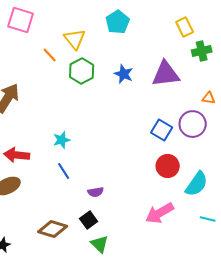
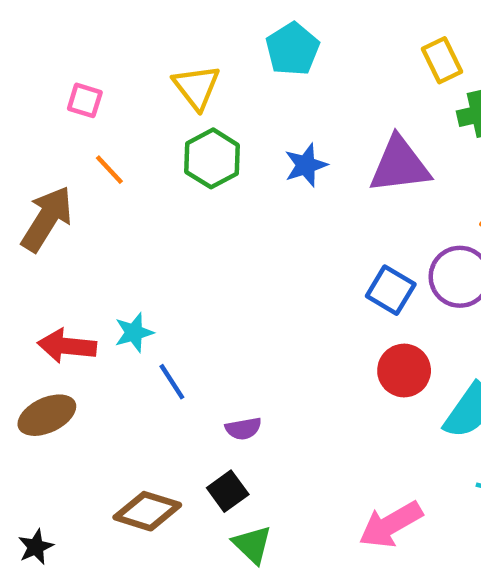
pink square: (21, 20) -> (85, 100), moved, size x0.6
orange line: (50, 55) -> (109, 170), moved
blue star: (124, 74) -> (306, 165), turned 30
cyan star: (62, 140) -> (134, 333), moved
pink arrow: (160, 213) -> (391, 525), moved

